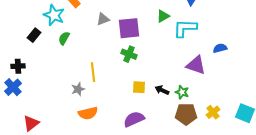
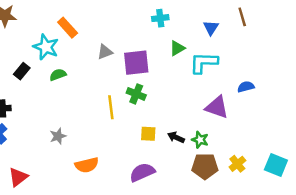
green semicircle: (64, 38) -> (58, 75), turned 40
yellow line: (93, 72) -> (111, 107), moved
gray star: (78, 89) -> (58, 136), moved

